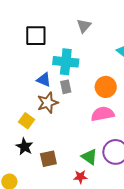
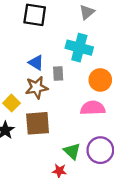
cyan cross: (66, 62) -> (79, 48), moved
brown square: (48, 159) -> (38, 123), moved, size x1.4

